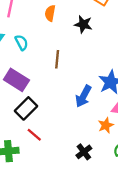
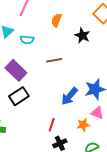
cyan semicircle: (21, 43) -> (27, 40), turned 112
brown line: (57, 59) -> (54, 60), turned 63
red line: (34, 135) -> (52, 125), moved, turned 56

